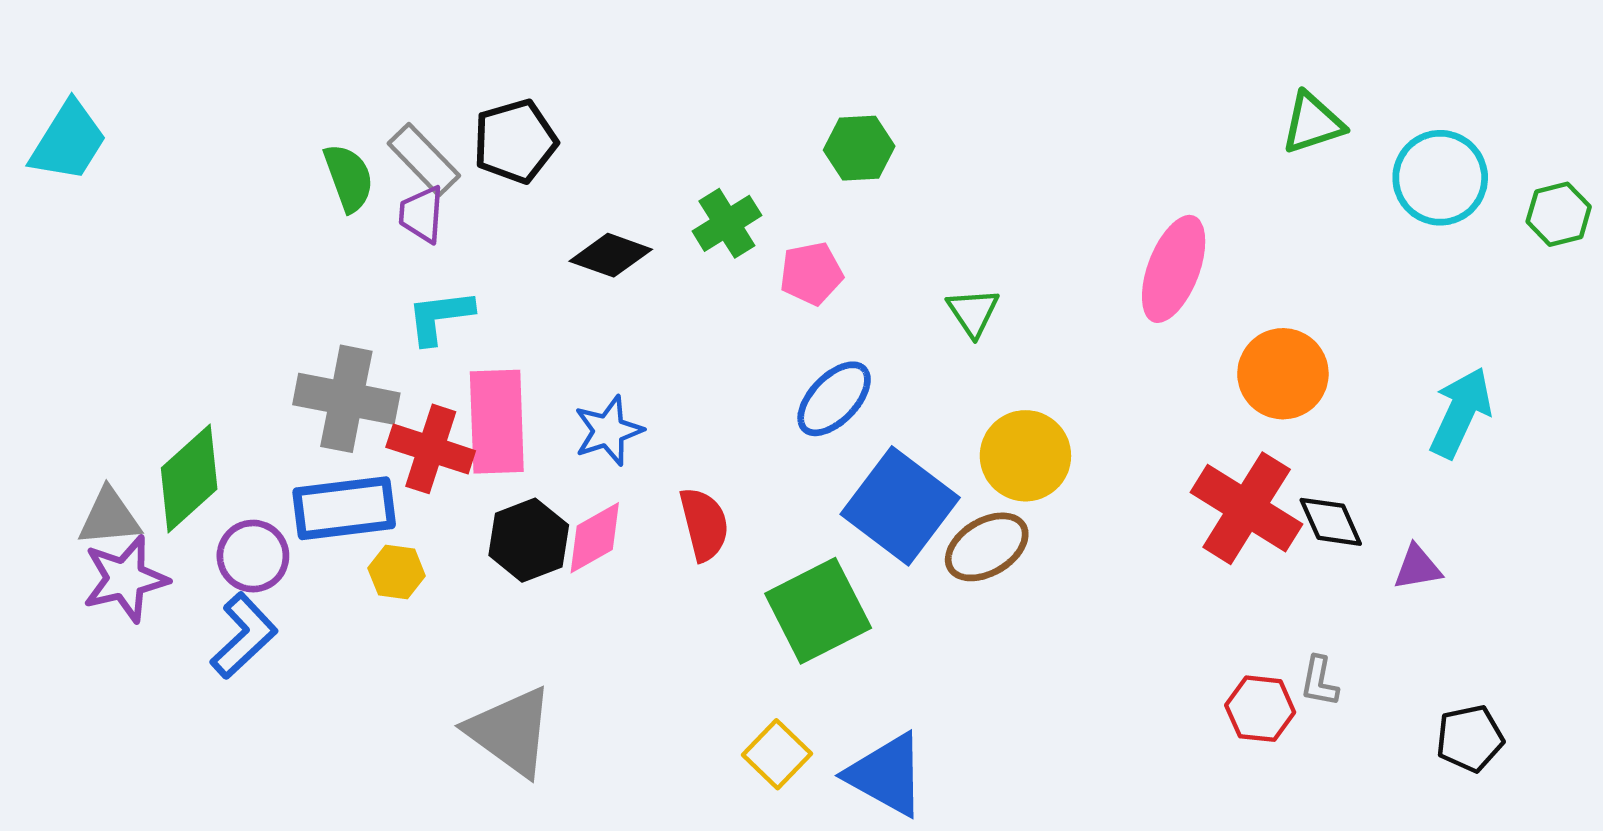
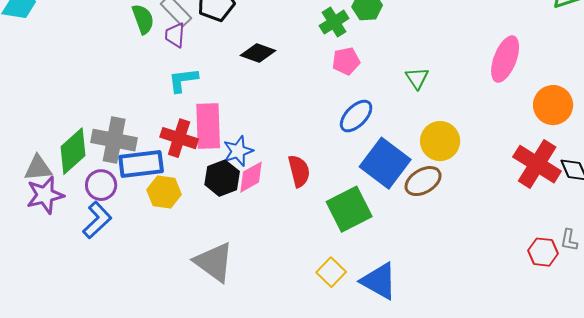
green cross: (727, 223) -> (334, 22), moved
gray cross: (346, 399) -> (114, 140), moved
blue star: (608, 431) -> (238, 151), moved
yellow hexagon: (397, 572) -> (164, 192), size x1.4

